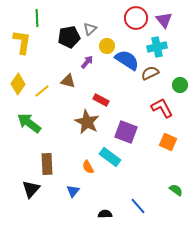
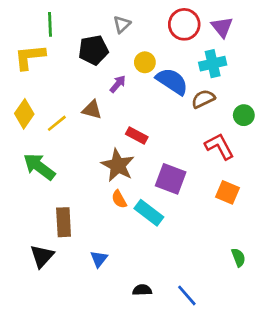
gray triangle: (90, 29) -> (122, 24), moved
yellow L-shape: (22, 42) -> (30, 57), turned -105
orange semicircle: (88, 167) -> (119, 199), moved
green semicircle: (176, 190) -> (238, 257), turned 32
blue line: (138, 206) -> (187, 295), moved

